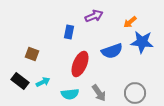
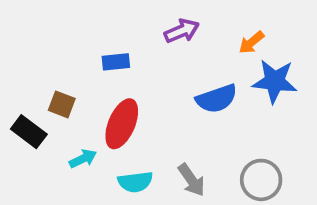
blue rectangle: (69, 32) -> (116, 62), moved, turned 72
red ellipse: (80, 64) -> (122, 124), moved
black rectangle: (20, 81) -> (29, 132), moved

